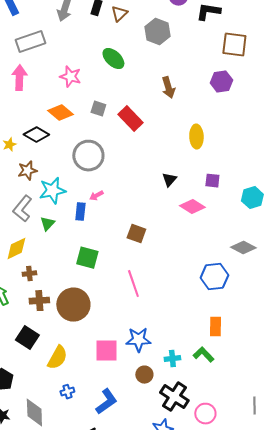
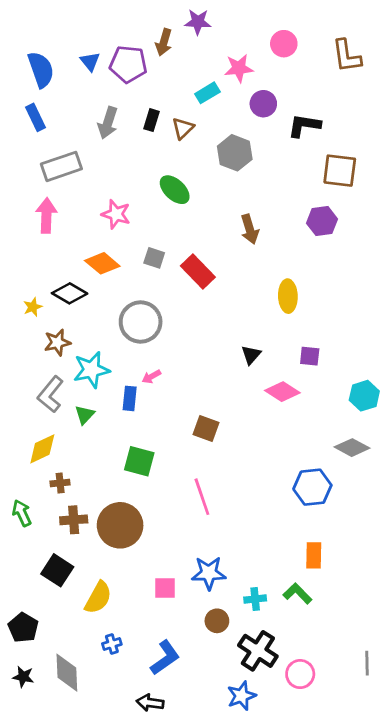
cyan hexagon: (252, 198) -> (364, 396), moved
pink square: (106, 351) -> (165, 588), size x0.7

